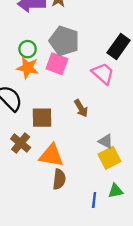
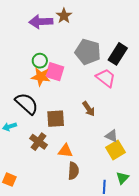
gray pentagon: (64, 41) -> (88, 52), moved
pink square: (57, 64) -> (55, 72), moved
orange triangle: (51, 155) -> (65, 151), size x0.7
green triangle: (116, 191) -> (122, 178), turned -32

